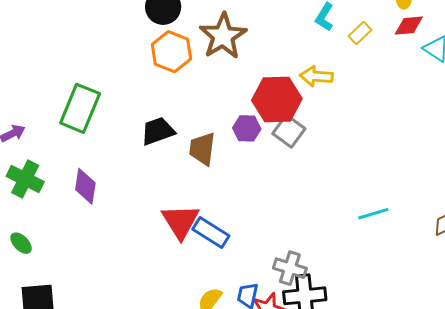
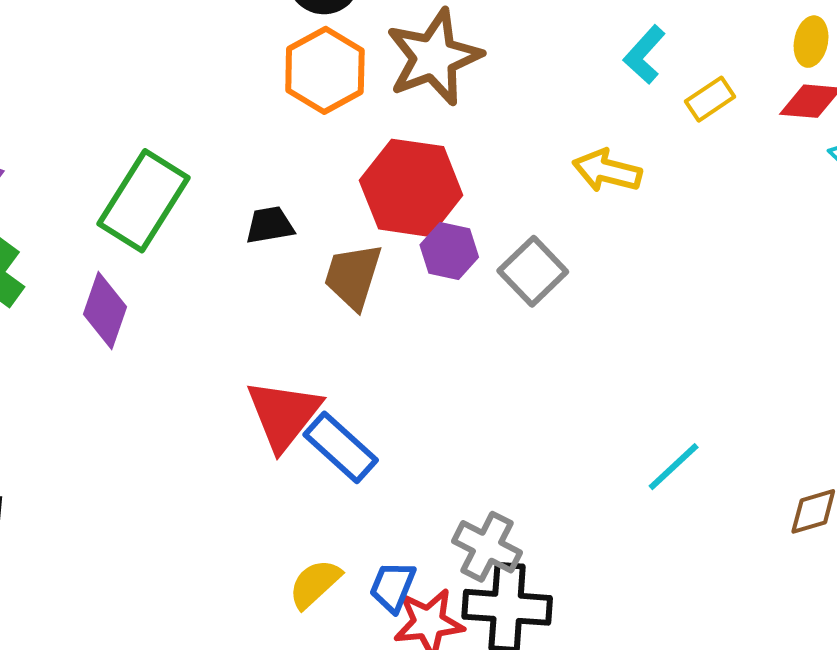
red hexagon: (277, 99) -> (411, 188), moved
green rectangle: (80, 108) -> (144, 201), moved
black trapezoid: (158, 131) -> (270, 225), size x0.7
cyan line: (373, 214) -> (674, 467), turned -36

